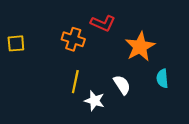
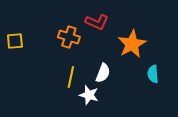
white semicircle: (122, 85) -> (103, 73), moved, turned 54

